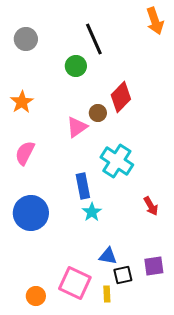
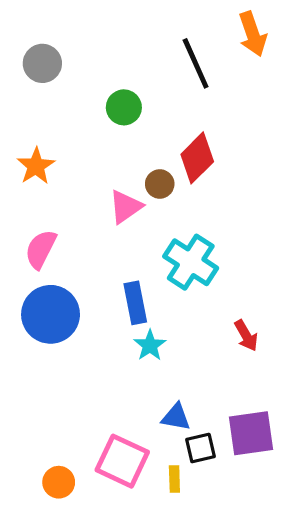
black line: (94, 39) -> (196, 63), moved
blue circle: (31, 213) -> (51, 314), moved
purple square: (154, 266) -> (251, 433), size x1.4

